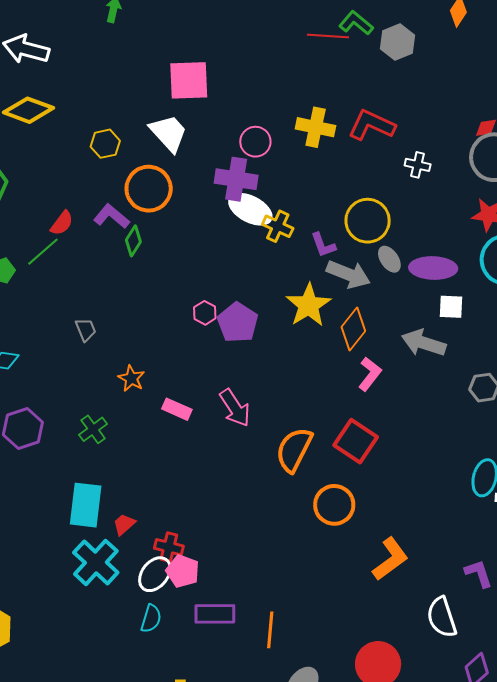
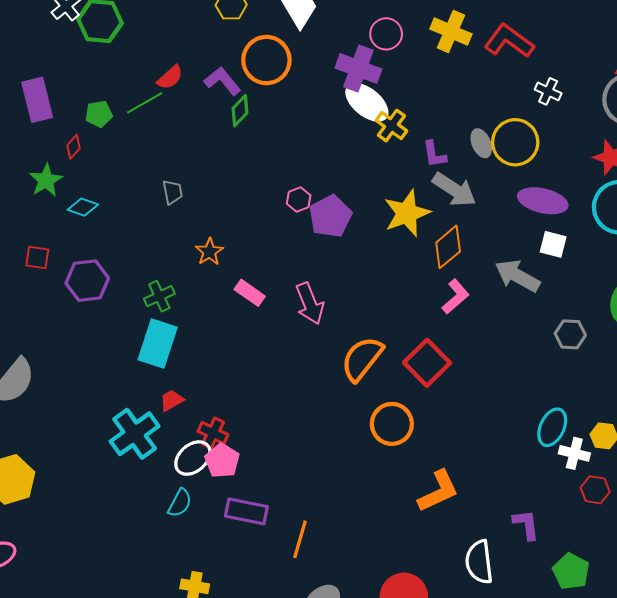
yellow circle: (368, 221) -> (515, 142), moved
gray ellipse: (389, 259) -> (481, 143), moved
cyan rectangle: (86, 505) -> (158, 344), moved

